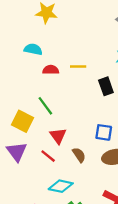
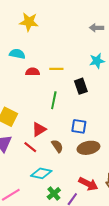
green line: (45, 106) -> (54, 100), moved, turned 48
red triangle: (58, 136) -> (39, 129), turned 35

